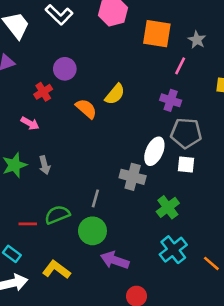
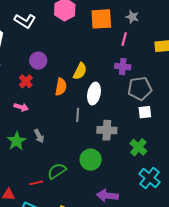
orange semicircle: (86, 109) -> (61, 87), turned 72
white ellipse: (154, 151) -> (94, 94), moved
gray line: (95, 198) -> (78, 115), moved
green circle: (92, 231) -> (91, 160), moved

